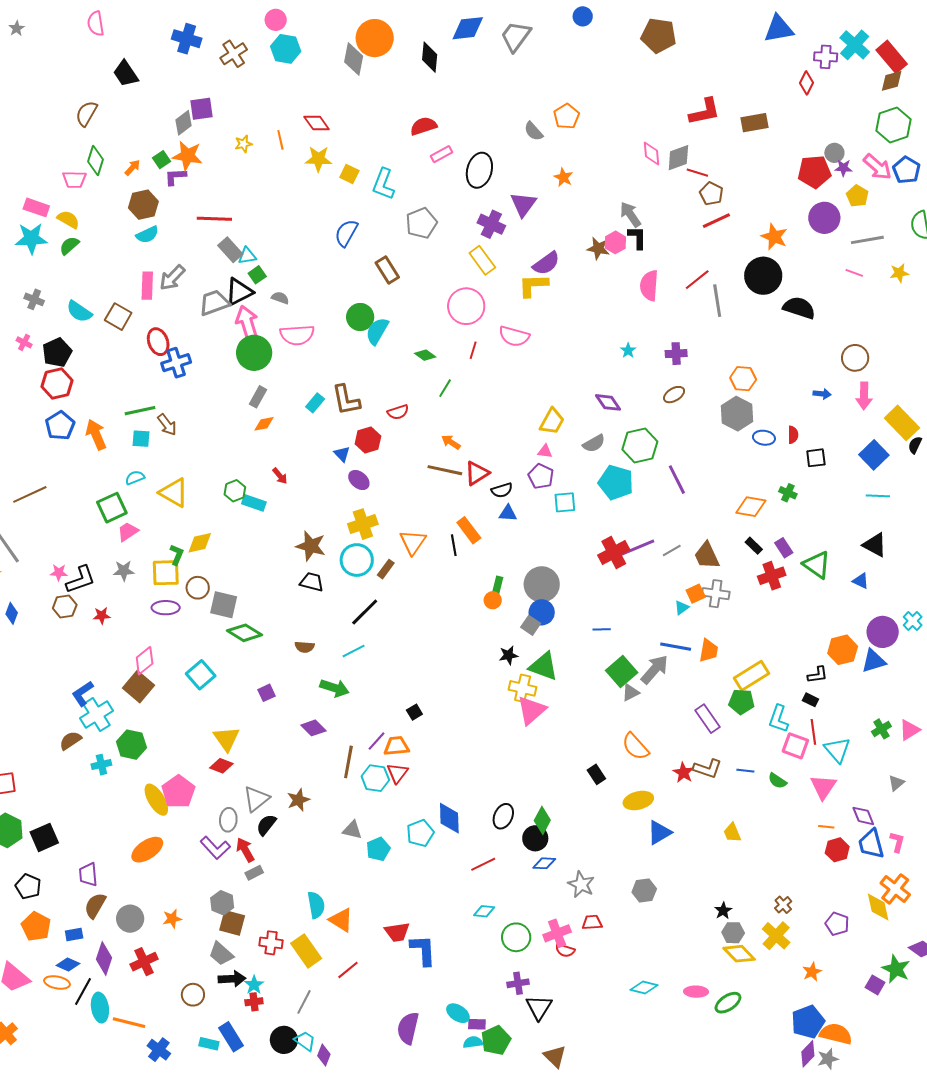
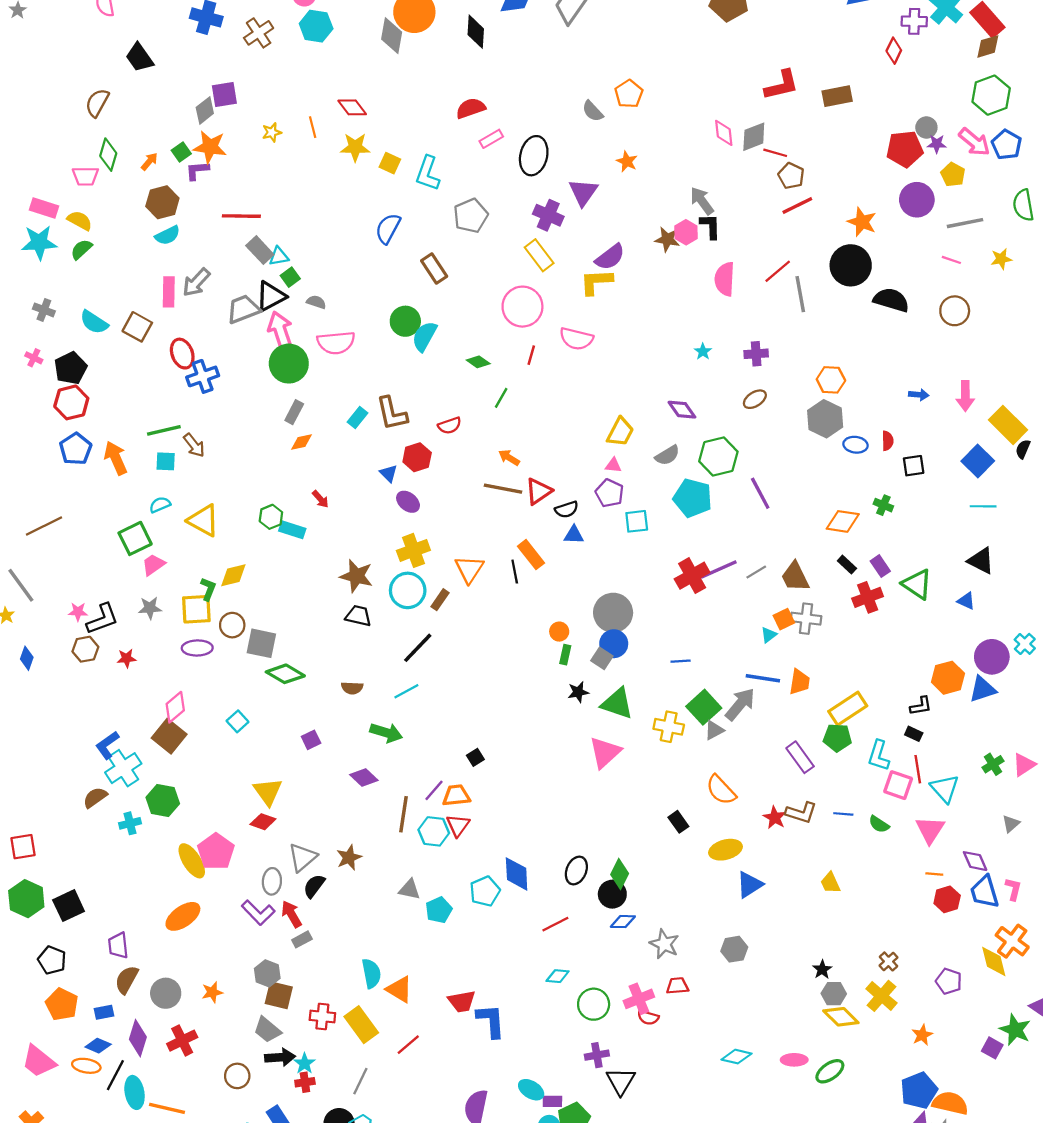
brown circle: (855, 358) -> (955, 311), moved
green rectangle: (498, 585) -> (565, 655), moved
cyan square: (201, 675) -> (238, 721), size x0.7
yellow cross: (523, 688) -> (669, 727), moved

